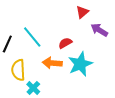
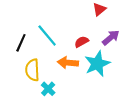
purple arrow: (99, 30) -> (111, 38), moved, turned 108

